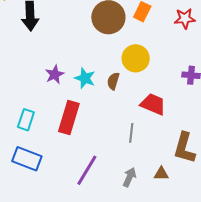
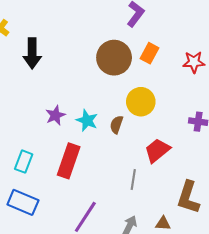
red trapezoid: (153, 104) -> (157, 150), turned -64

